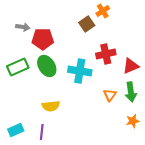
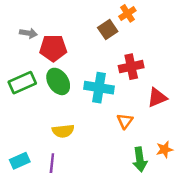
red triangle: (131, 66) -> (157, 98), moved
green arrow: (131, 92) -> (140, 159), moved
orange triangle: (110, 95) -> (125, 121), moved

